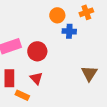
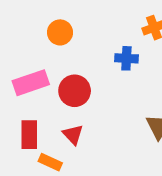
orange circle: (57, 15) -> (60, 32), moved

